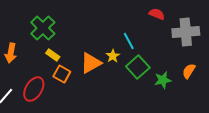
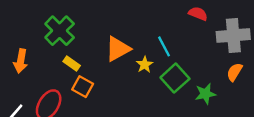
orange triangle: (91, 63) -> (118, 49), moved
orange semicircle: (189, 71) -> (234, 72), moved

